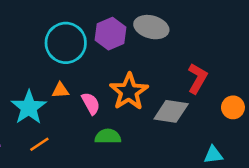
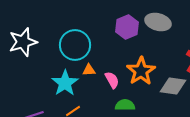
cyan circle: (66, 43) -> (75, 45), moved

